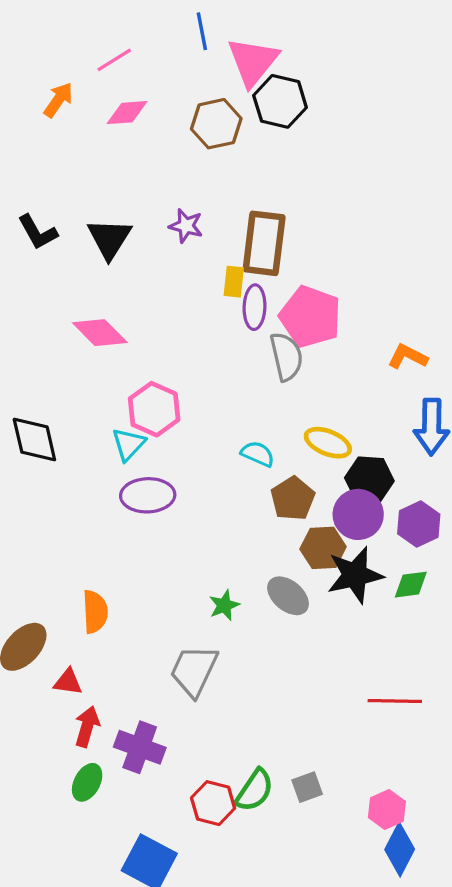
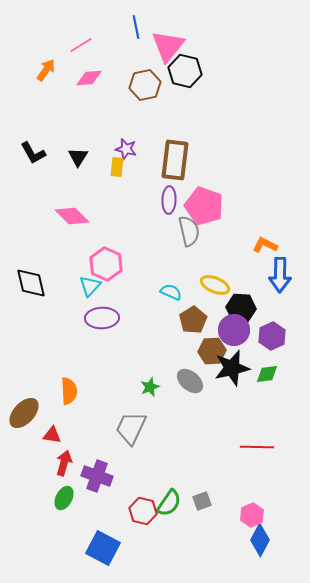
black triangle: (109, 239) -> (78, 157), size x0.7
yellow rectangle: (234, 282) -> (117, 167), moved
orange L-shape: (408, 357) -> (265, 245), moved

